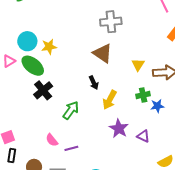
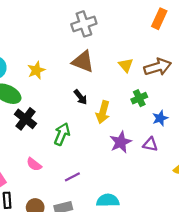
yellow star: (49, 47) -> (36, 70), moved
blue star: (157, 106) -> (160, 118), moved
purple star: (119, 128) -> (121, 142), turned 30
pink semicircle: (52, 140) -> (34, 164), moved

